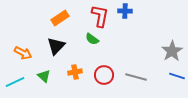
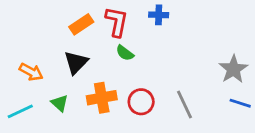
blue cross: (125, 11) -> (159, 15), moved
red L-shape: (100, 16) -> (117, 22), moved
orange cross: (75, 72) -> (102, 98), size x1.5
gray line: (136, 77) -> (185, 105), turned 50

